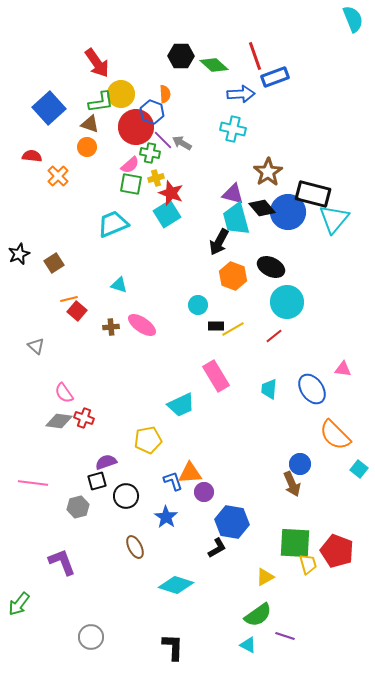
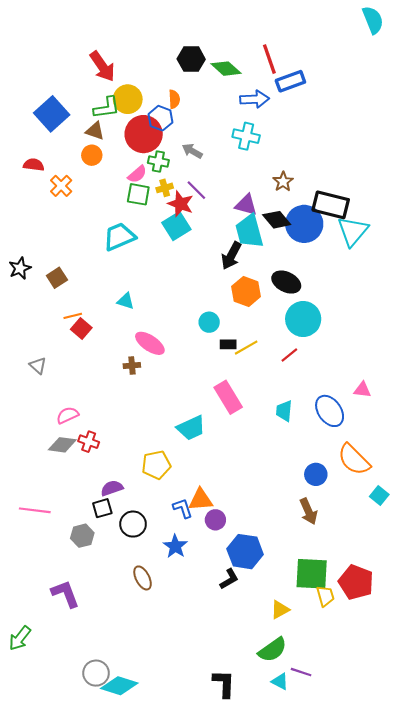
purple line: (163, 140) -> (196, 190), moved
brown star: (268, 172) -> (283, 182), size x0.7
brown cross: (111, 327) -> (132, 366), moved
pink semicircle: (64, 393) -> (67, 415), turned 100
blue circle: (300, 464) -> (316, 474), moved
cyan diamond: (176, 585) -> (119, 686), moved
cyan triangle: (248, 645) -> (280, 682), moved
black L-shape: (173, 647) -> (224, 684), moved

